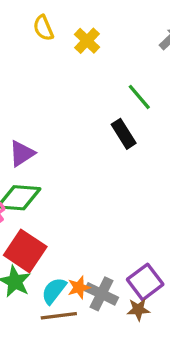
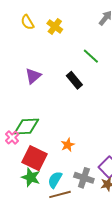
black rectangle: (124, 134) -> (74, 80), moved
purple triangle: (22, 153) -> (33, 76), moved
orange star: (79, 287) -> (68, 145), moved

